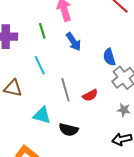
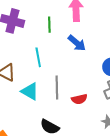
blue arrow: (74, 42) -> (77, 43), turned -30
cyan triangle: (42, 115) -> (30, 91), moved

